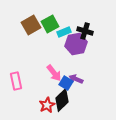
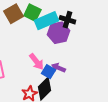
green square: (50, 24) -> (32, 13), turned -36
cyan rectangle: (64, 32) -> (46, 21), size x1.6

